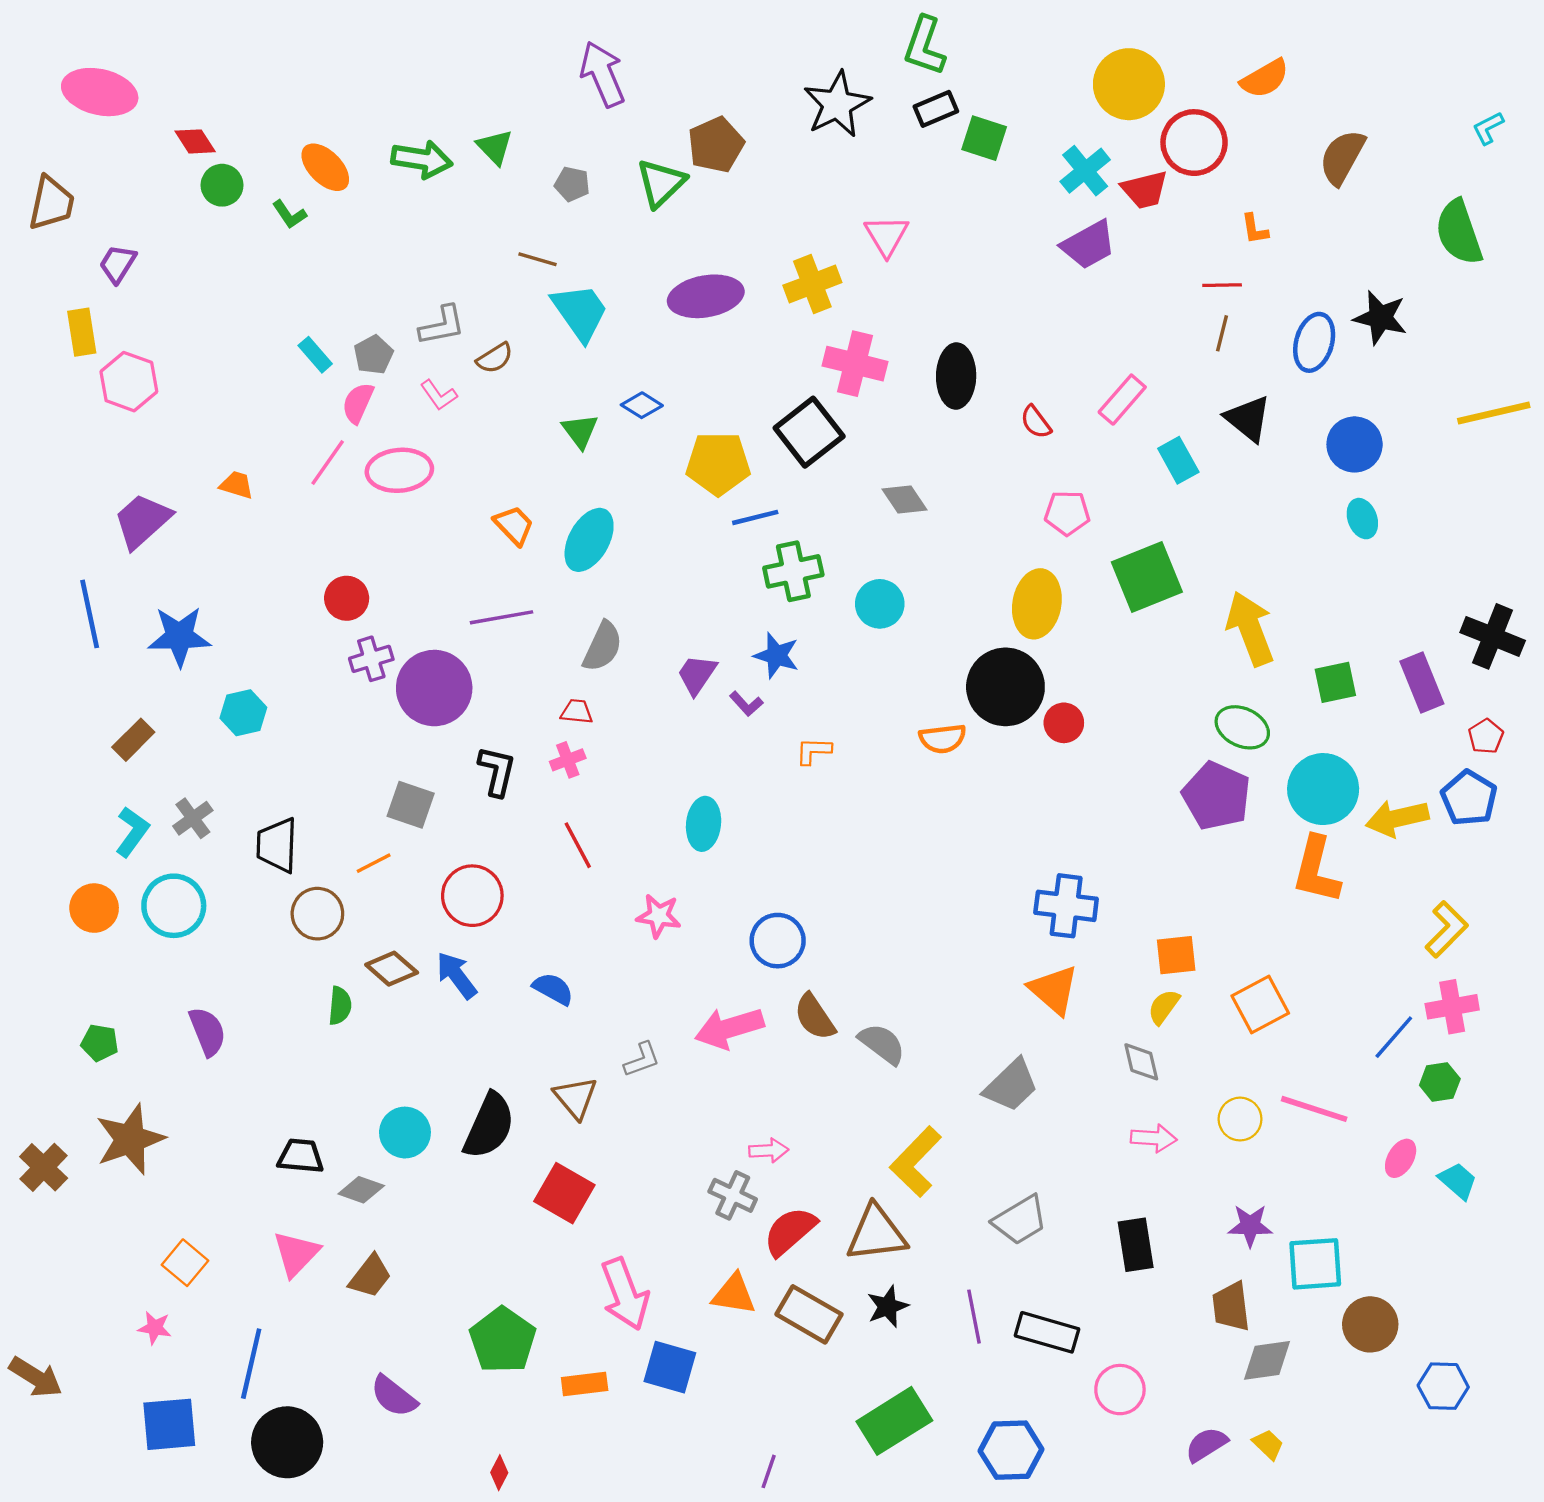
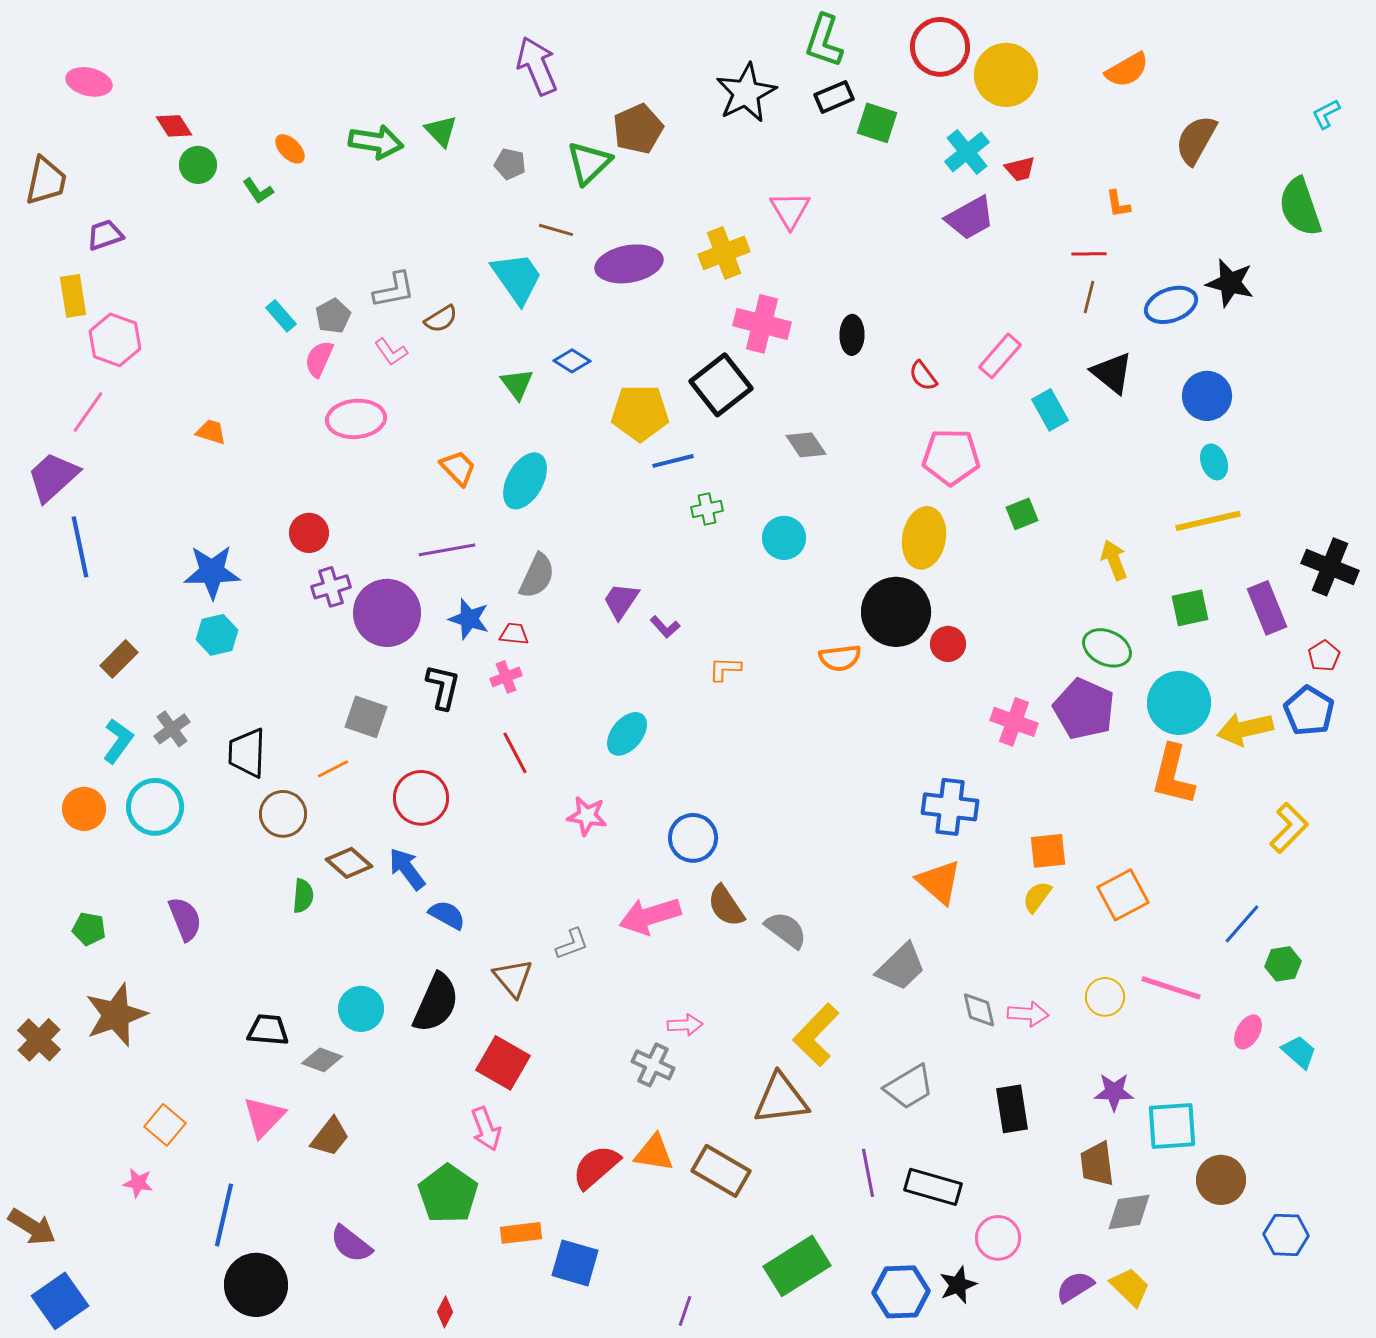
pink ellipse: (100, 92) -> (89, 82), size x0.7
red circle: (1194, 143) -> (940, 47), moved
orange ellipse: (325, 167) -> (290, 149), size x0.7
red trapezoid: (1145, 190) -> (1020, 169), size x0.7
brown line: (537, 259) -> (556, 230), moved
purple trapezoid: (118, 264) -> (105, 235), turned 39
blue ellipse: (1314, 342) -> (1171, 305), turned 54
black ellipse: (956, 376) -> (852, 335), size x0.7
yellow line: (1494, 413) -> (1208, 521), moved
pink line: (328, 462) -> (88, 412), moved
pink pentagon: (1067, 513) -> (951, 457), size x1.4
purple trapezoid: (142, 521) -> (53, 477), moved
green cross: (793, 571) -> (707, 509), size x0.6
green square: (1147, 577) -> (1022, 514), size x0.5
yellow arrow: (1250, 629) -> (1114, 560), size x0.6
blue star: (179, 636) -> (212, 572), moved
blue star: (776, 655) -> (469, 619), moved
cyan ellipse: (704, 824) -> (627, 734), turned 33
blue semicircle: (553, 989) -> (447, 915), moved
pink cross: (1452, 1007) -> (1014, 722), moved, turned 30
gray diamond: (1141, 1062) -> (979, 1010), moved
red semicircle: (790, 1231) -> (596, 1167), moved
pink arrow: (625, 1294) -> (486, 1129), moved, size x0.7
black star: (888, 1306) -> (958, 1285), moved
blue square: (670, 1367) -> (575, 1263), moved
blue square: (169, 1424) -> (60, 1301), moved, turned -30
yellow trapezoid: (1268, 1445) -> (1130, 1287), size x1.4

